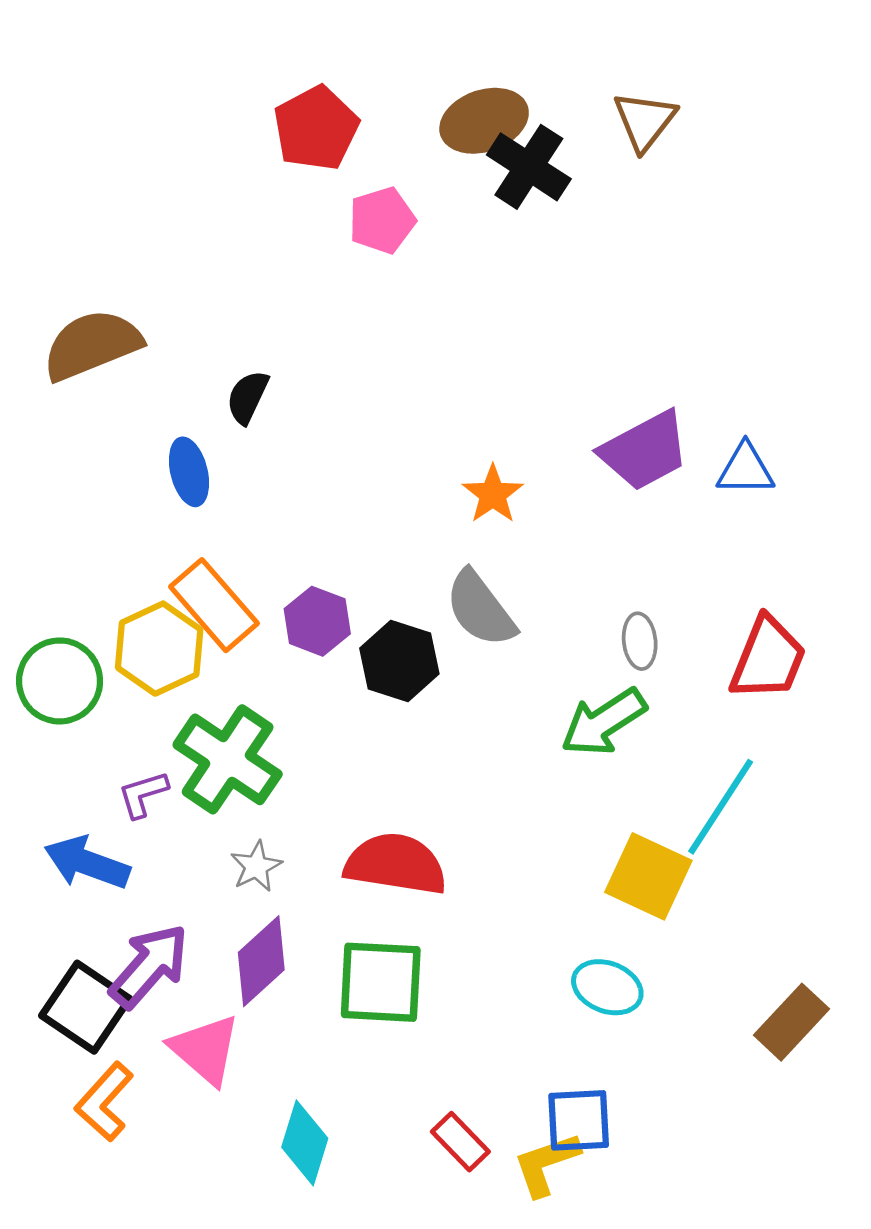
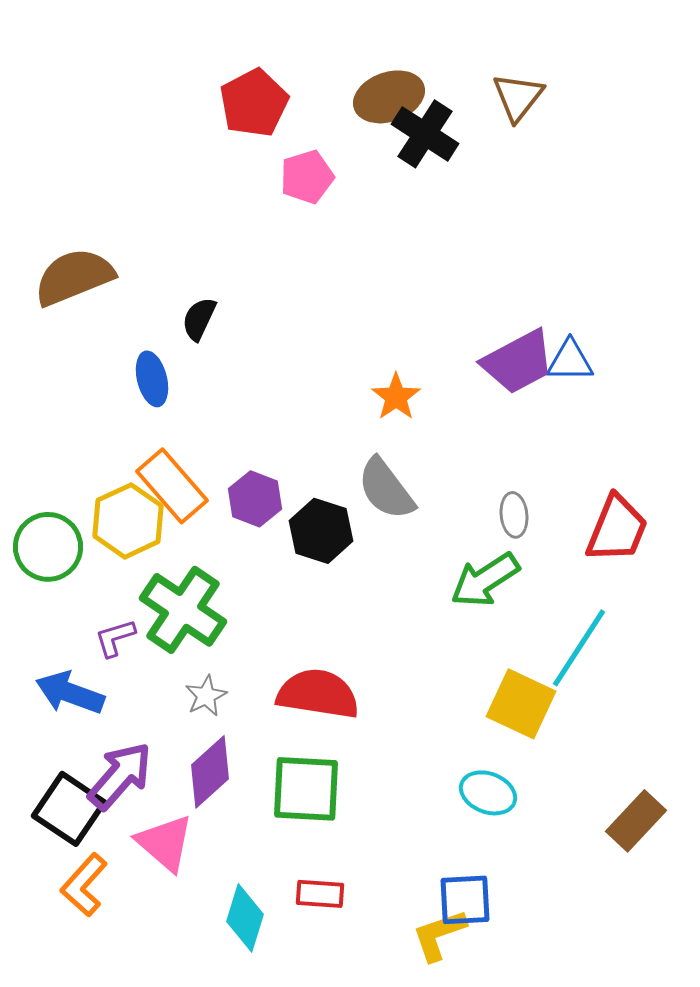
blue triangle: (745, 469) -> (570, 361), moved
red rectangle: (460, 1142) -> (320, 894), moved, turned -42

